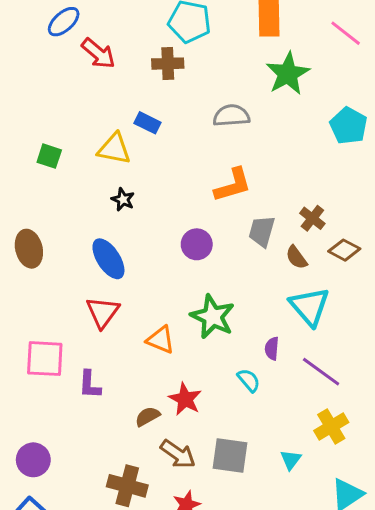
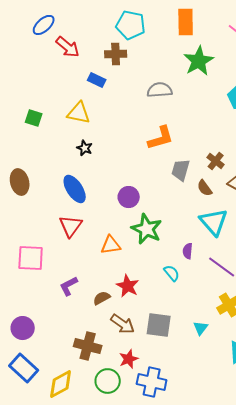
blue rectangle: (148, 123) -> (97, 80), moved
purple circle: (197, 244) -> (129, 197), moved
orange triangle: (161, 340) -> (111, 245), turned -30
purple L-shape: (90, 385) -> (69, 286), moved, turned 60

